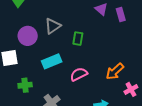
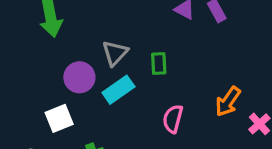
cyan rectangle: (52, 61) -> (118, 90), moved
pink semicircle: (79, 74) -> (173, 119), turned -36

